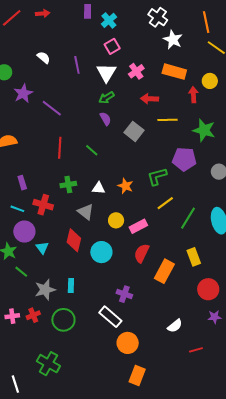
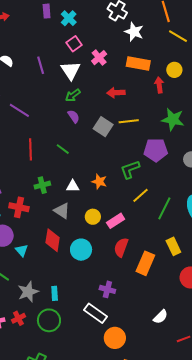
pink cross: (136, 71) -> (99, 58), moved
yellow line: (168, 120) -> (129, 121), moved
cyan rectangle: (71, 285) -> (55, 293), moved

